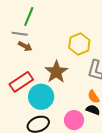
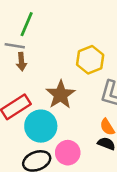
brown arrow: (25, 46) -> (21, 62), turned 56
pink circle: (74, 120) -> (68, 153), moved

